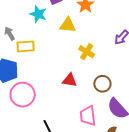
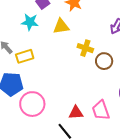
red triangle: (70, 80) -> (76, 113), moved
brown circle: (102, 84) -> (104, 61), moved

